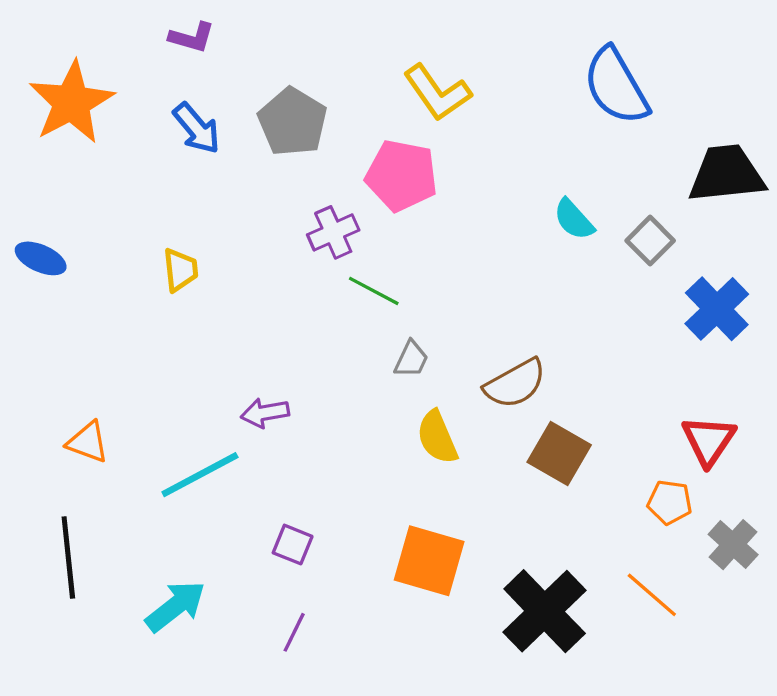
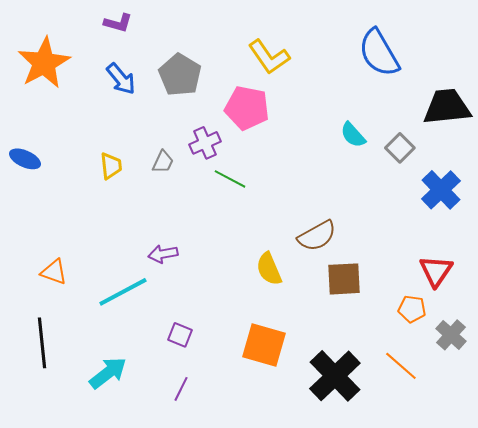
gray trapezoid: (411, 359) -> (163, 162), moved
brown square: (559, 453) -> (344, 279), turned -33

